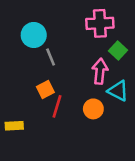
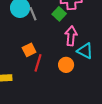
green square: (118, 51) -> (59, 14), moved
gray line: (51, 57) -> (33, 14), moved

